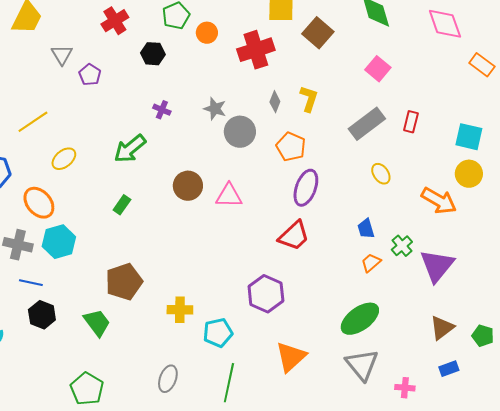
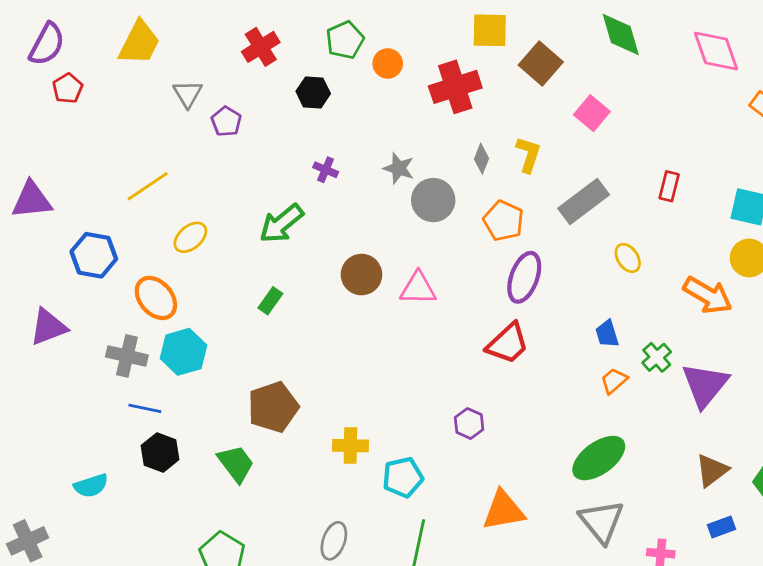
pink square: (378, 69) -> (592, 113), moved
gray rectangle: (367, 124) -> (584, 201), moved
purple hexagon: (266, 294) -> (469, 424), size x0.6
orange triangle: (291, 357) -> (504, 510), turned 32

